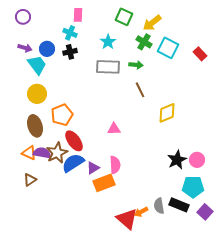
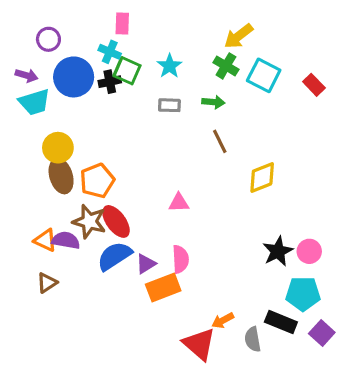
purple circle: (23, 17) -> (48, 39), moved
green square: (124, 17) -> (127, 71), moved
purple arrow: (25, 48) -> (26, 75), moved
blue circle: (47, 49) -> (74, 77), size x1.6
cyan trapezoid: (37, 65) -> (34, 102), moved, turned 110
gray rectangle: (108, 67) -> (169, 105), size x0.6
brown ellipse: (35, 126) -> (61, 176), moved
brown star: (57, 153) -> (89, 221), moved, turned -30
gray semicircle: (159, 206) -> (253, 339), moved
orange arrow: (141, 212) -> (223, 320), moved

